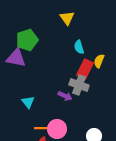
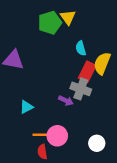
green pentagon: (27, 40) -> (50, 23), moved
yellow semicircle: (99, 61) -> (102, 63), size x1.5
cyan triangle: (28, 102) -> (26, 107), turned 40

